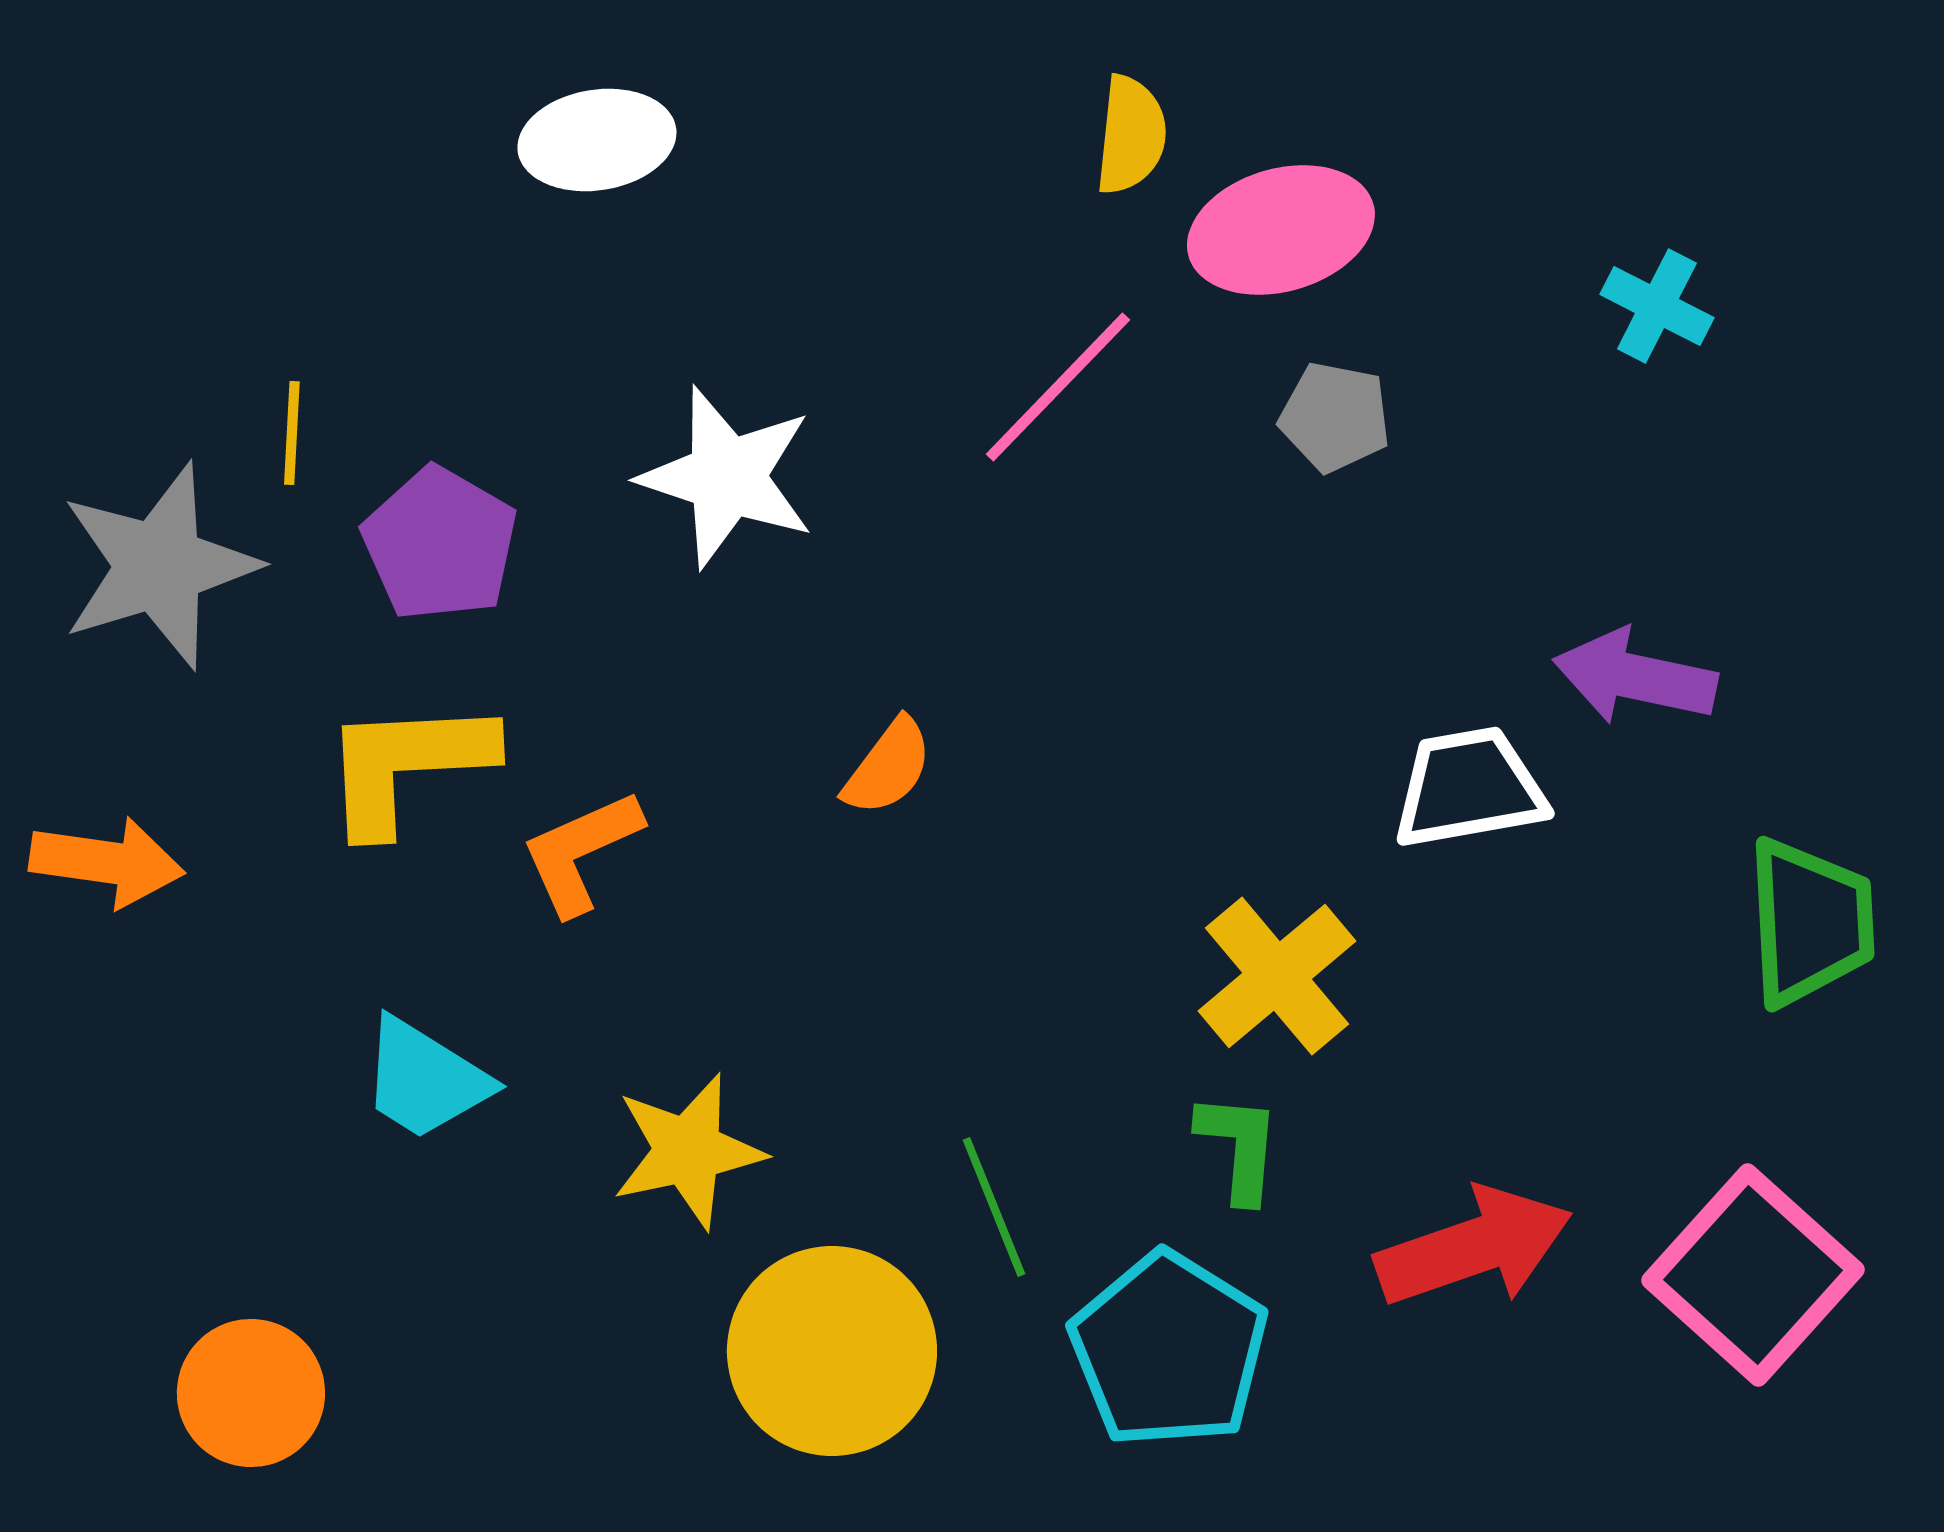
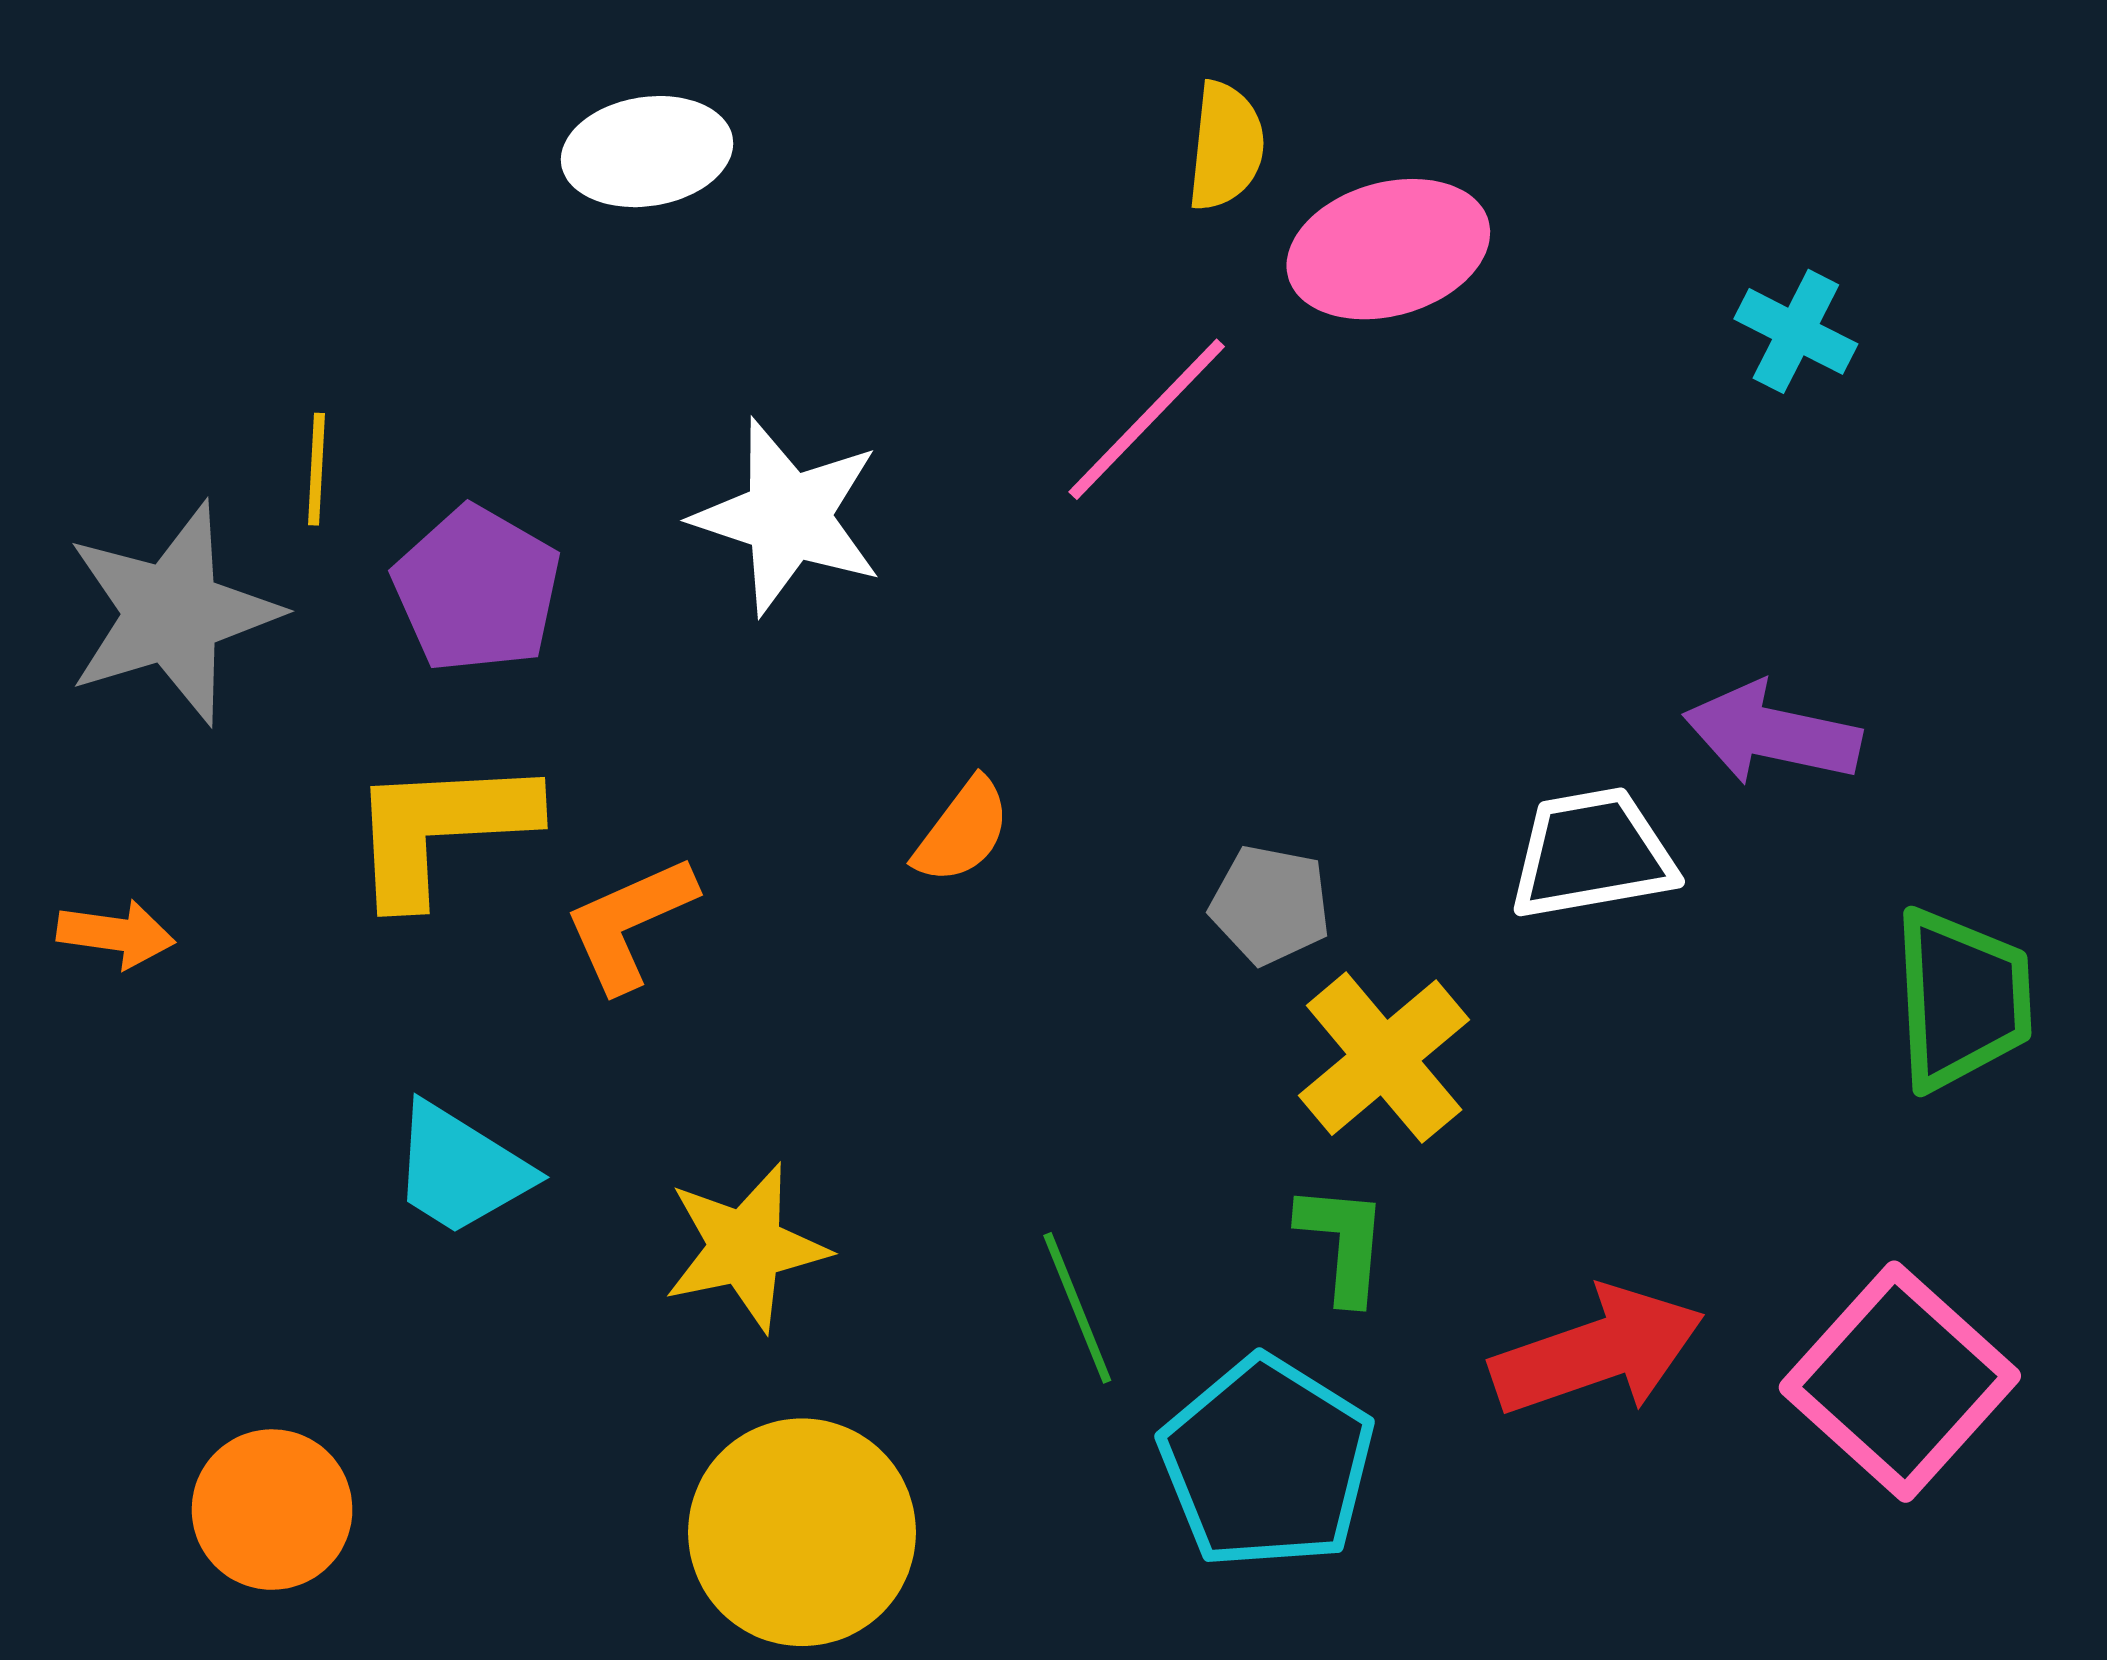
gray pentagon: (1335, 417) -> (1270, 905), moved
orange arrow: (107, 862) -> (116, 934), size x0.7
yellow circle: (832, 1351) -> (802, 1532), moved

